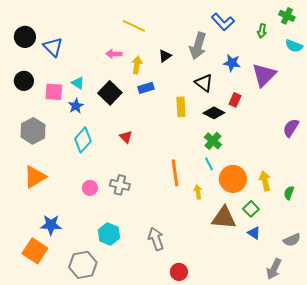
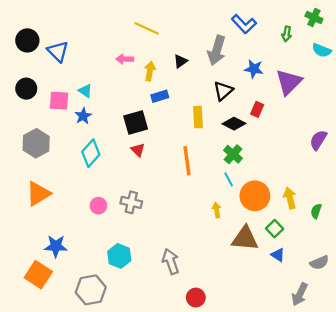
black triangle: (204, 83) -> (223, 91), turned 42
black square: (110, 93) -> (136, 123), moved, turned 30
orange line: (175, 173) -> (187, 161), moved

